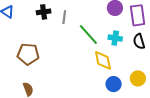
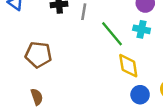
cyan cross: (115, 38) -> (142, 29), moved

